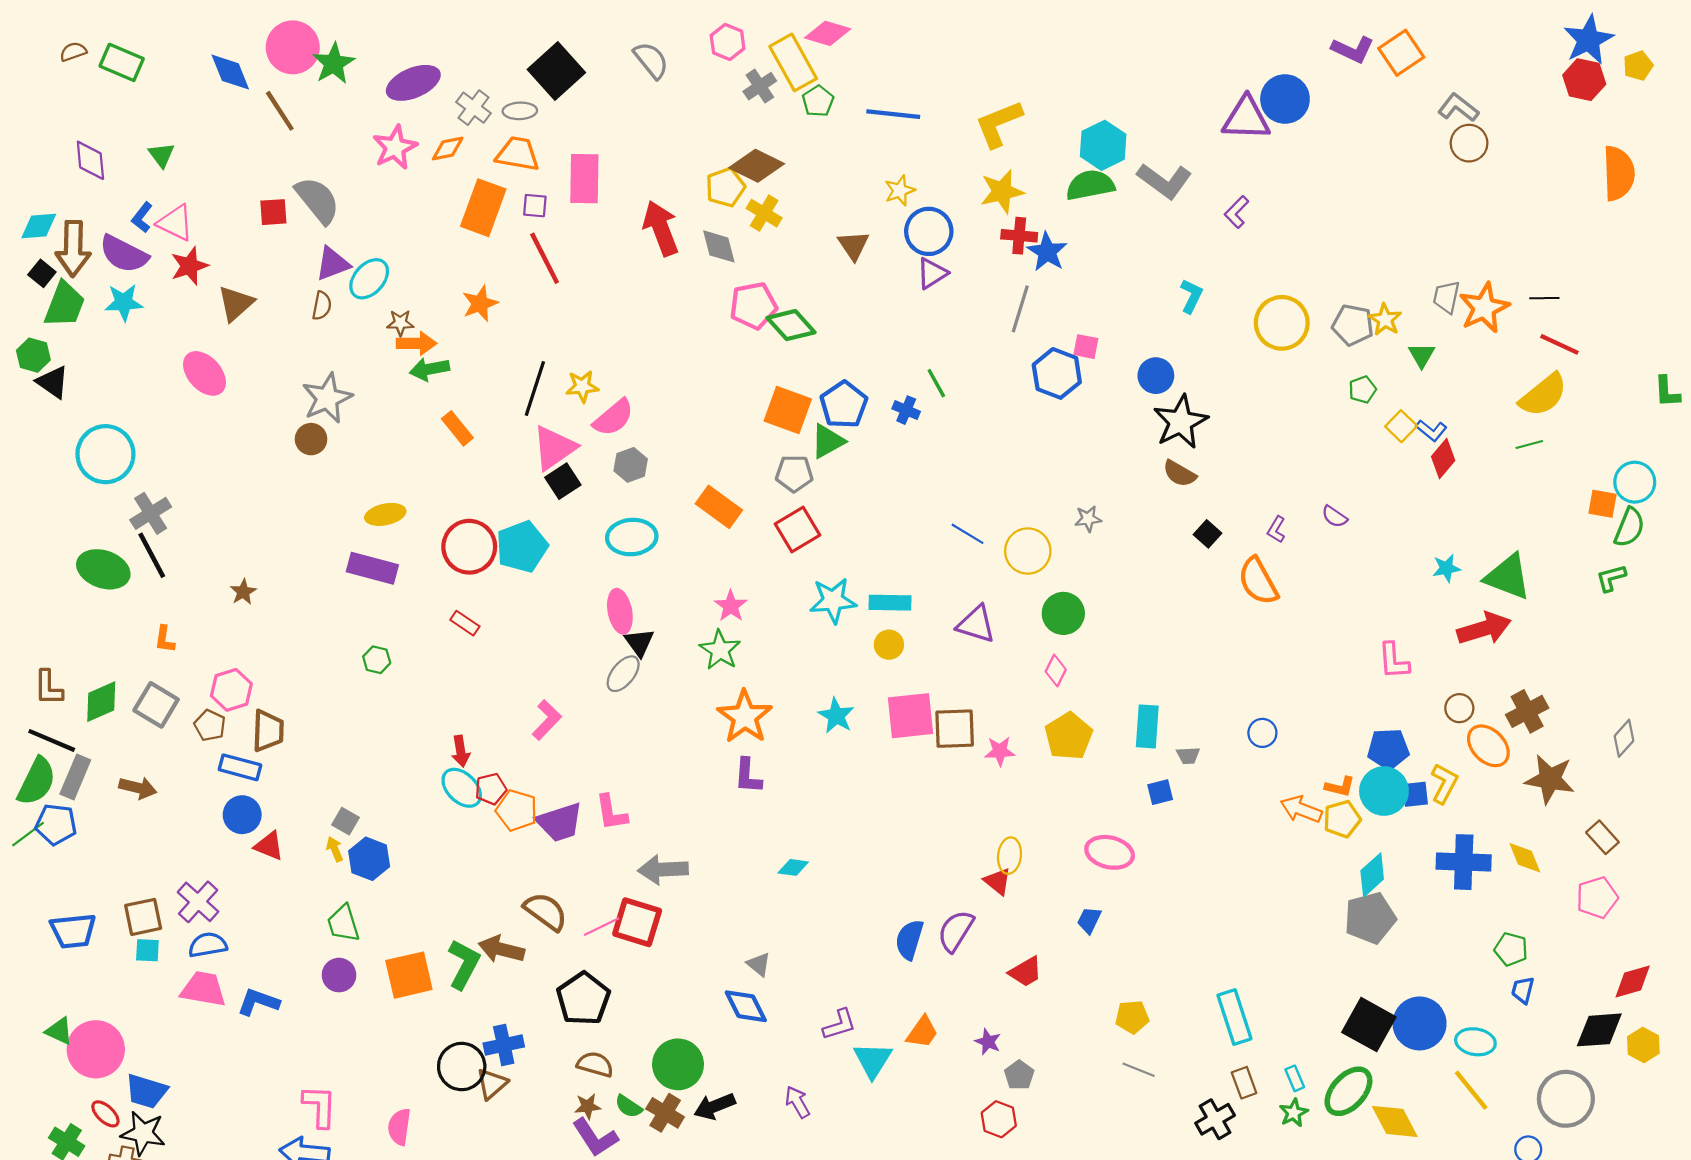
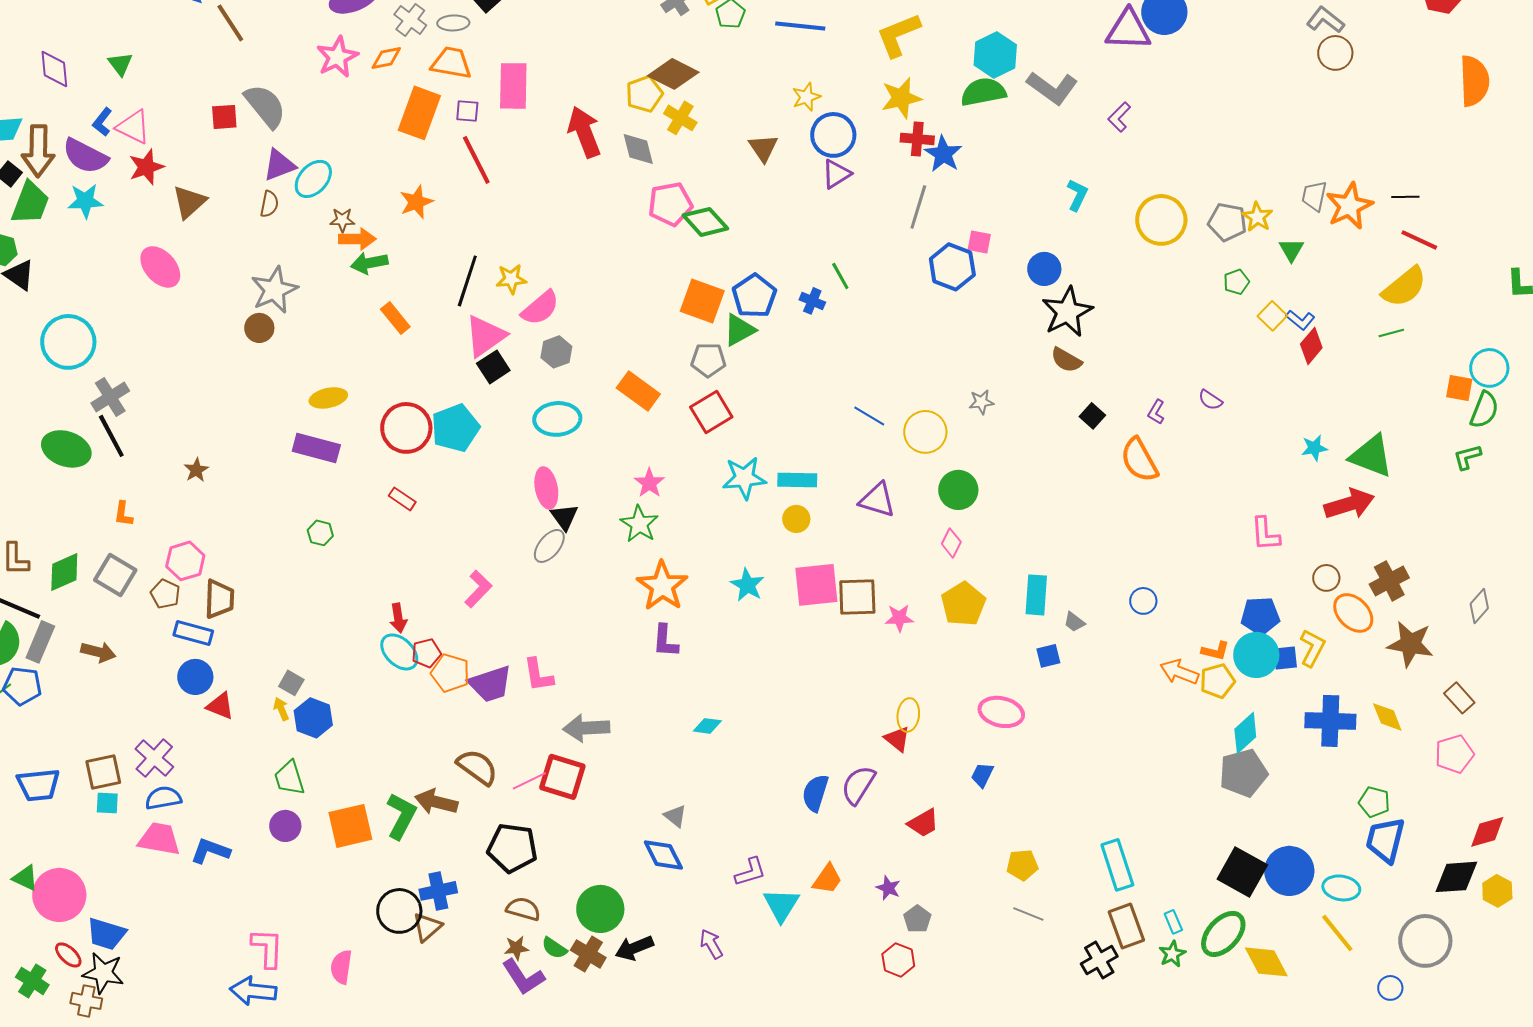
gray trapezoid: (1188, 755) -> (1074, 622), turned 40
blue trapezoid: (1523, 990) -> (1385, 840), size x1.8
black pentagon: (583, 999) -> (512, 848), turned -30
brown rectangle: (1244, 1083) -> (1126, 926), size x1.5

